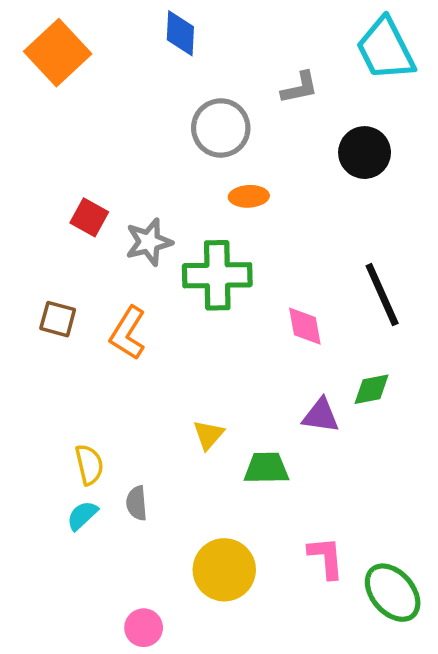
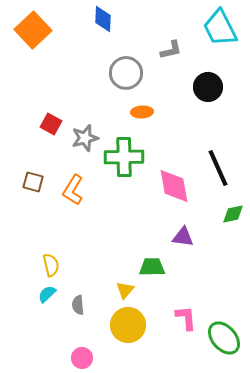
pink diamond: (305, 326) -> (174, 186), size x1.5
green diamond: (372, 389) -> (233, 214), moved
yellow triangle: (208, 435) -> (125, 290), moved
gray semicircle: (137, 503) -> (78, 305), moved

